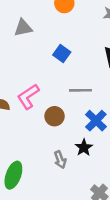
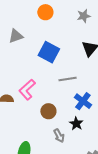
blue square: (62, 54) -> (49, 52), size x1.5
brown circle: (55, 116) -> (48, 111), moved

